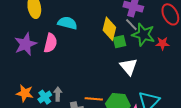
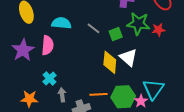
gray line: (131, 25) -> (94, 28), moved
yellow diamond: (109, 29) -> (110, 62), moved
cyan cross: (45, 97) -> (50, 78), moved

